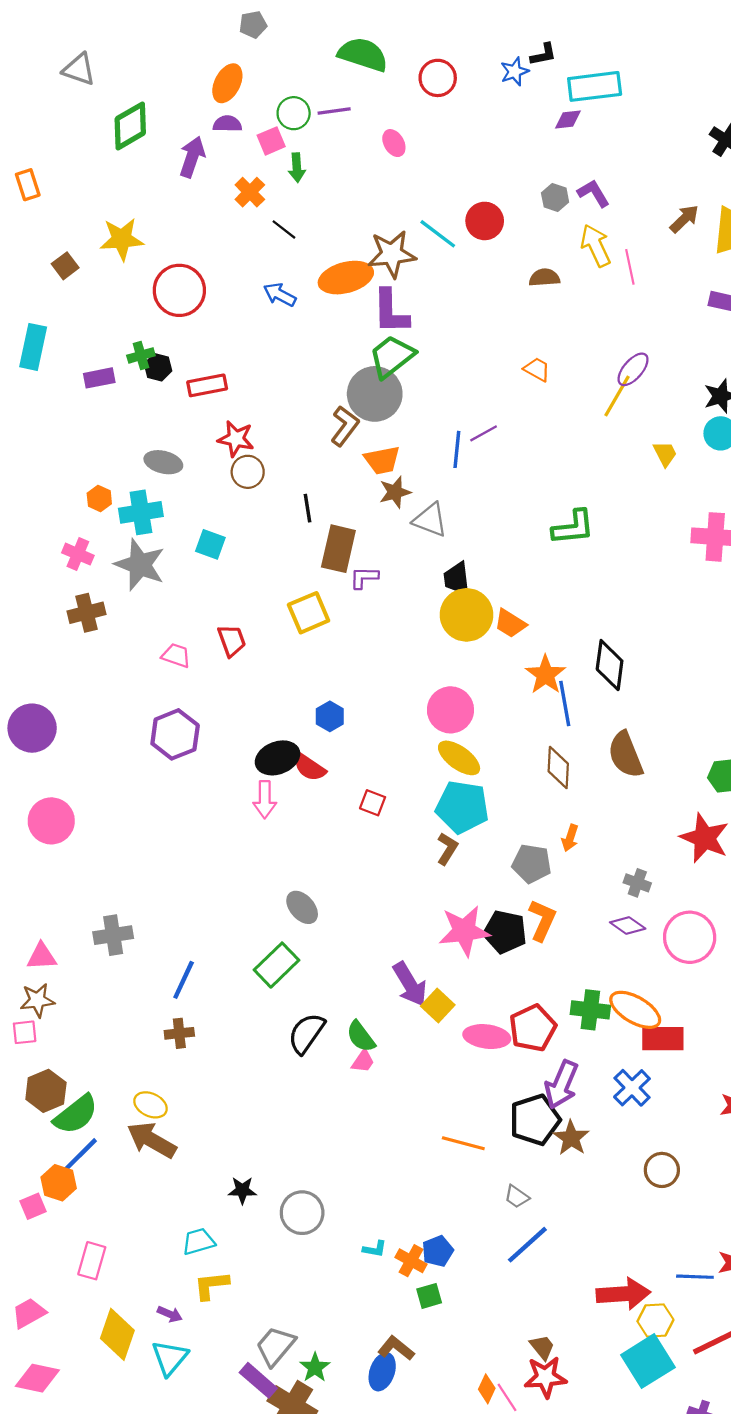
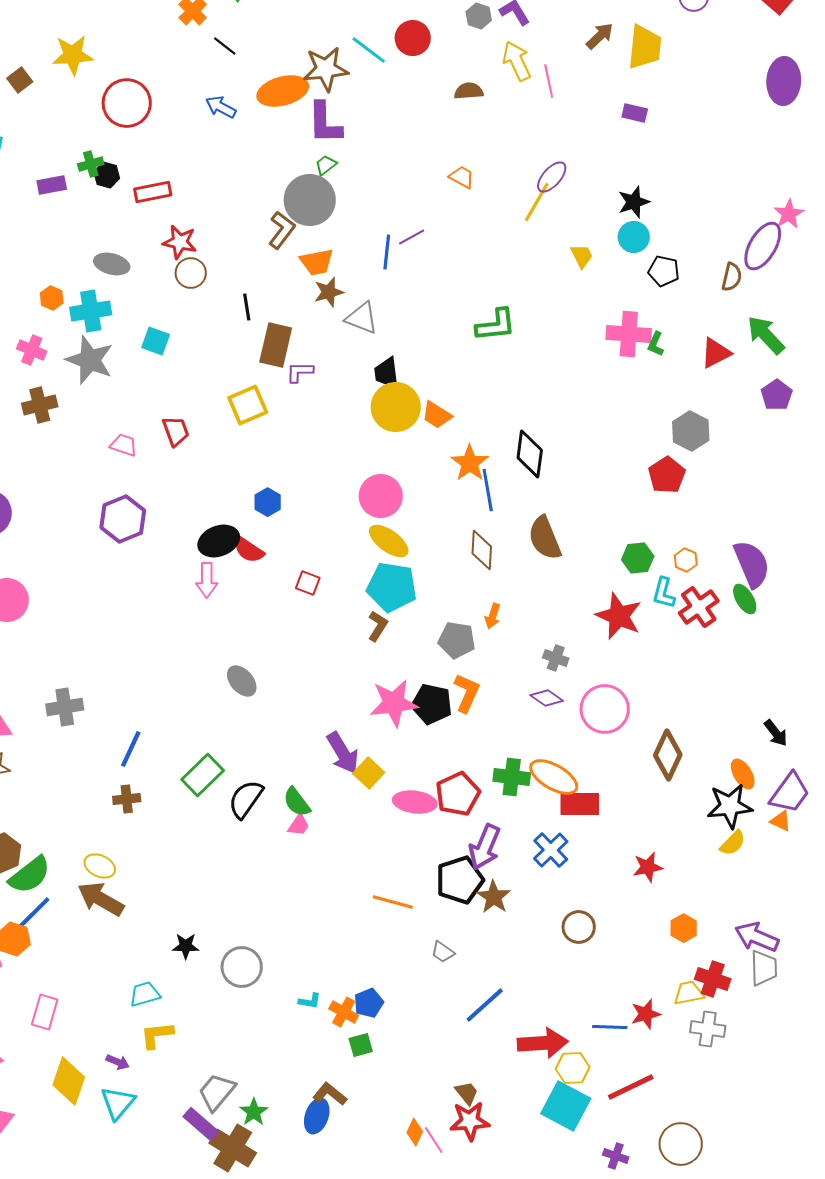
green trapezoid: (392, 357) -> (326, 165), size x0.5
green rectangle: (276, 965) -> (203, 775), moved
blue line: (527, 1245) -> (485, 1005), moved
cyan square: (648, 1361) -> (566, 1106), turned -30

